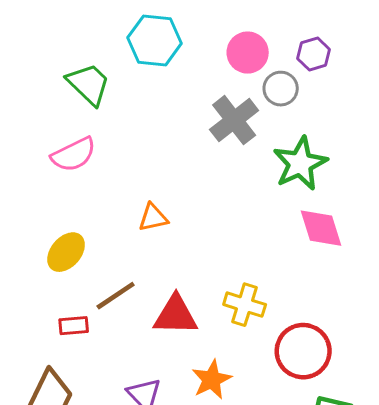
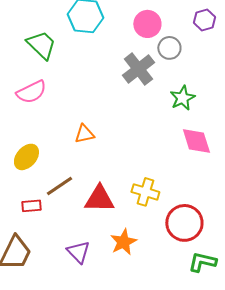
purple hexagon: (314, 54) -> (204, 20), moved
green star: (300, 164) -> (182, 98), size x0.7

